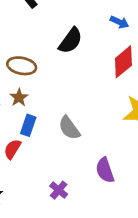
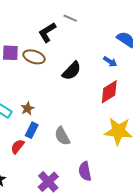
brown ellipse: (22, 66) -> (34, 57), moved
purple cross: (59, 190) -> (48, 182), size x1.5

